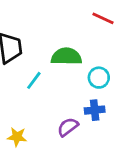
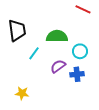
purple semicircle: (68, 127) -> (58, 66), moved

